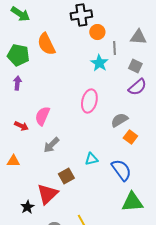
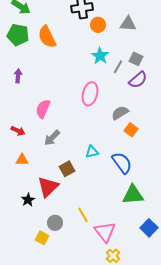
gray triangle: (138, 37) -> (128, 24), moved
gray line: (114, 48) -> (118, 67), moved, turned 32
green pentagon: (18, 55) -> (18, 35), moved
red arrow: (21, 126) -> (18, 131), moved
orange triangle: (13, 161) -> (22, 160), moved

